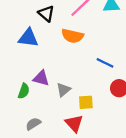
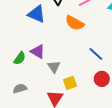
gray triangle: (63, 90) -> (54, 67), turned -40
yellow square: (86, 102) -> (70, 83), turned -32

